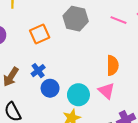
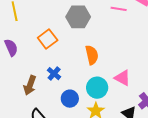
orange semicircle: (112, 65) -> (92, 55), moved
blue circle: (50, 88) -> (70, 99), moved

